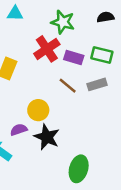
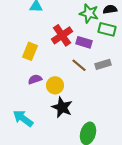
green star: (63, 22) -> (89, 13), moved
green rectangle: (102, 55) -> (107, 29), moved
purple semicircle: (19, 130) -> (35, 79), moved

